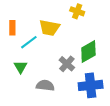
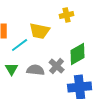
yellow cross: (77, 11) -> (67, 15), turned -32
gray semicircle: (45, 85) -> (36, 70), moved

